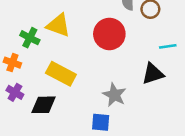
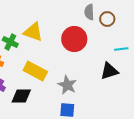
gray star: (114, 95) -> (67, 85), moved

